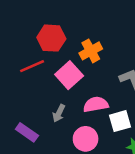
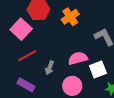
red line: (32, 66) -> (27, 56), moved
pink square: (69, 75) -> (21, 29), moved

